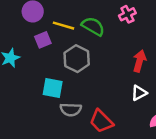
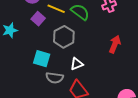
purple square: (43, 40) -> (38, 19), turned -32
white triangle: (139, 93) -> (77, 64), moved

